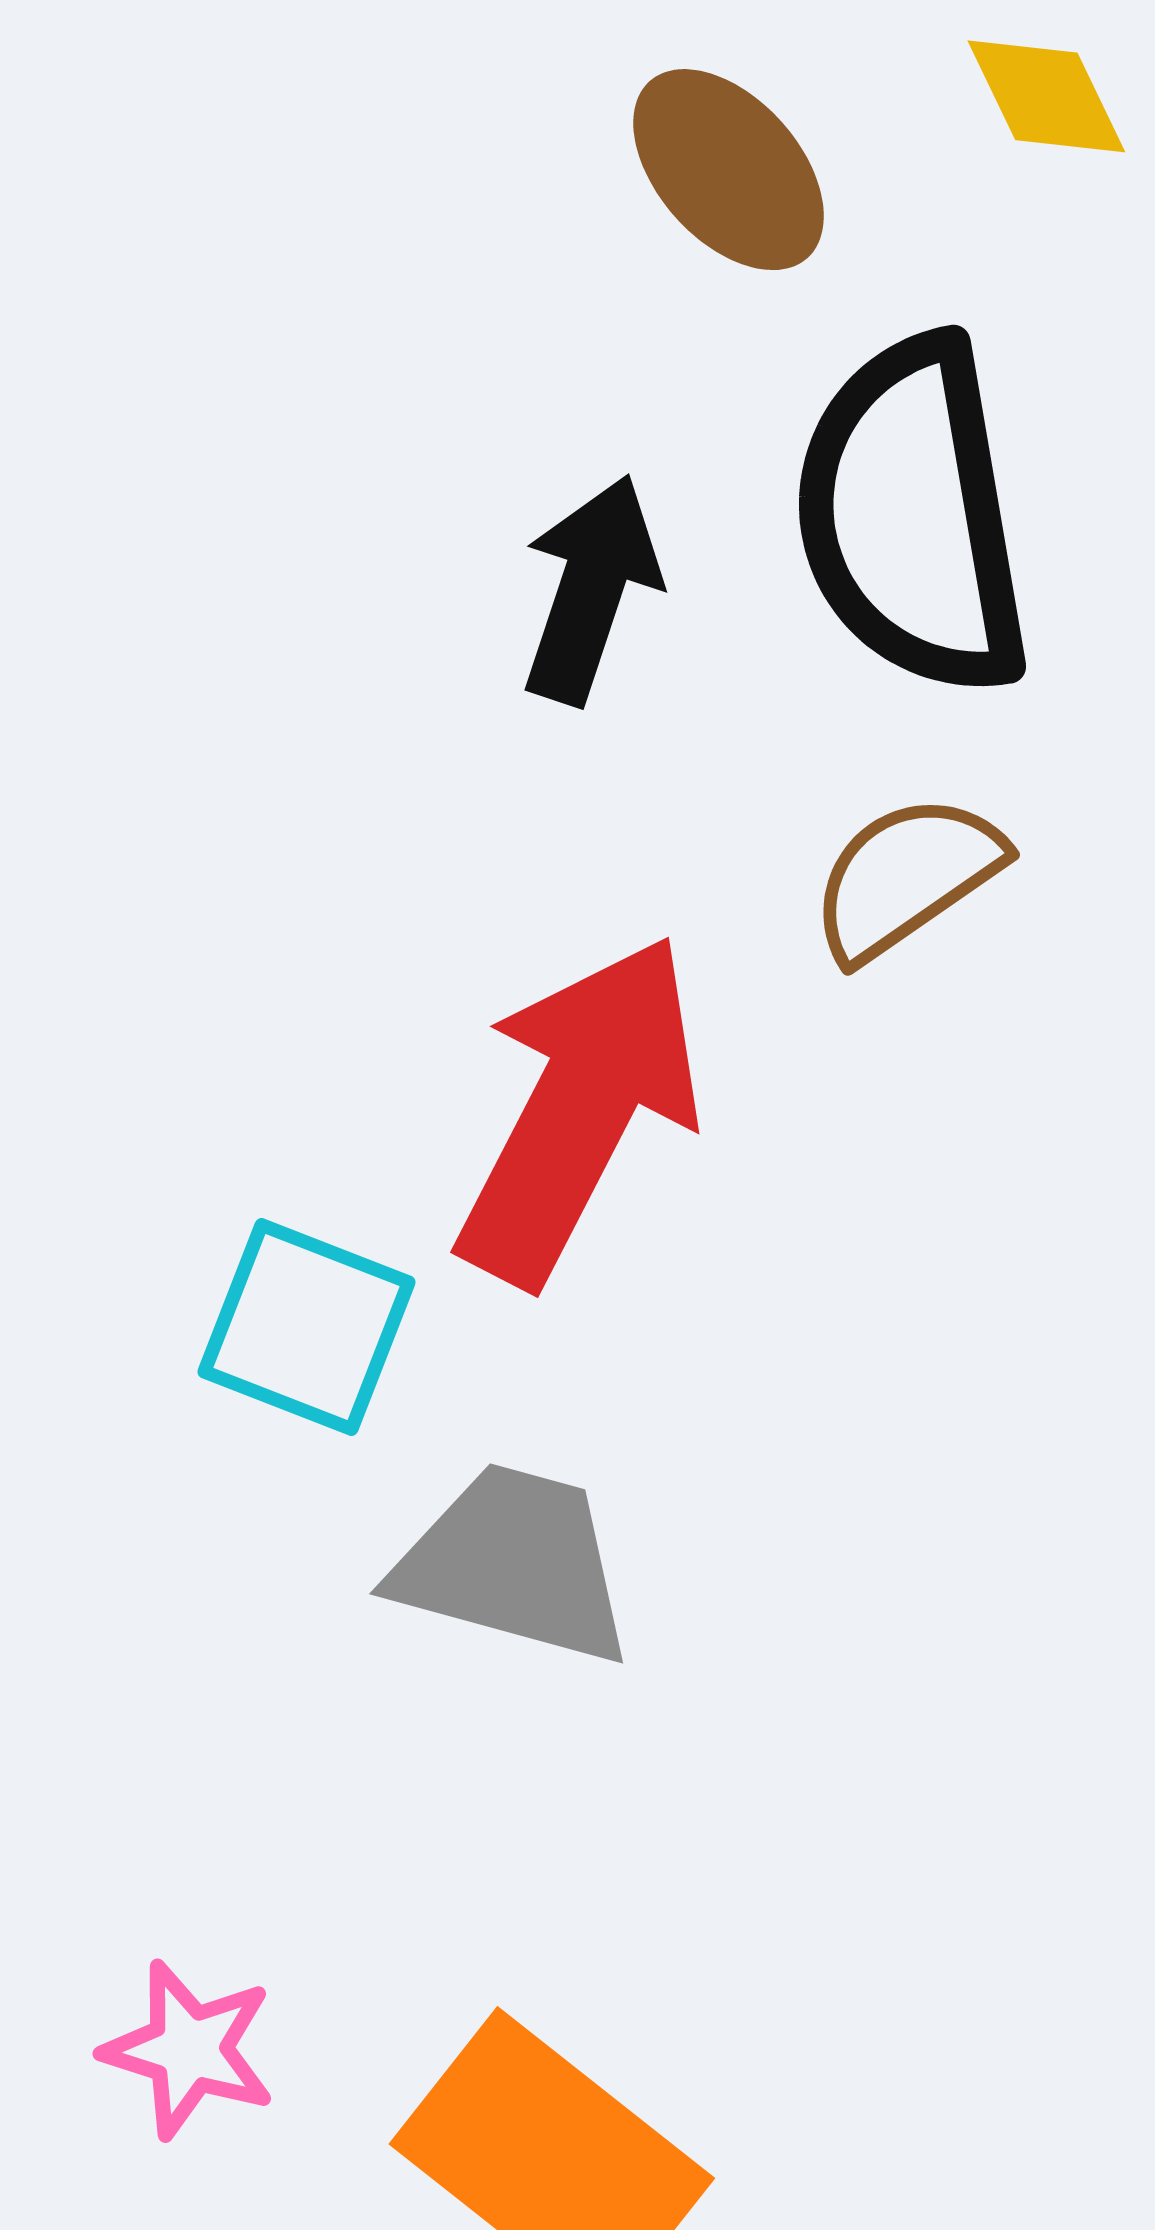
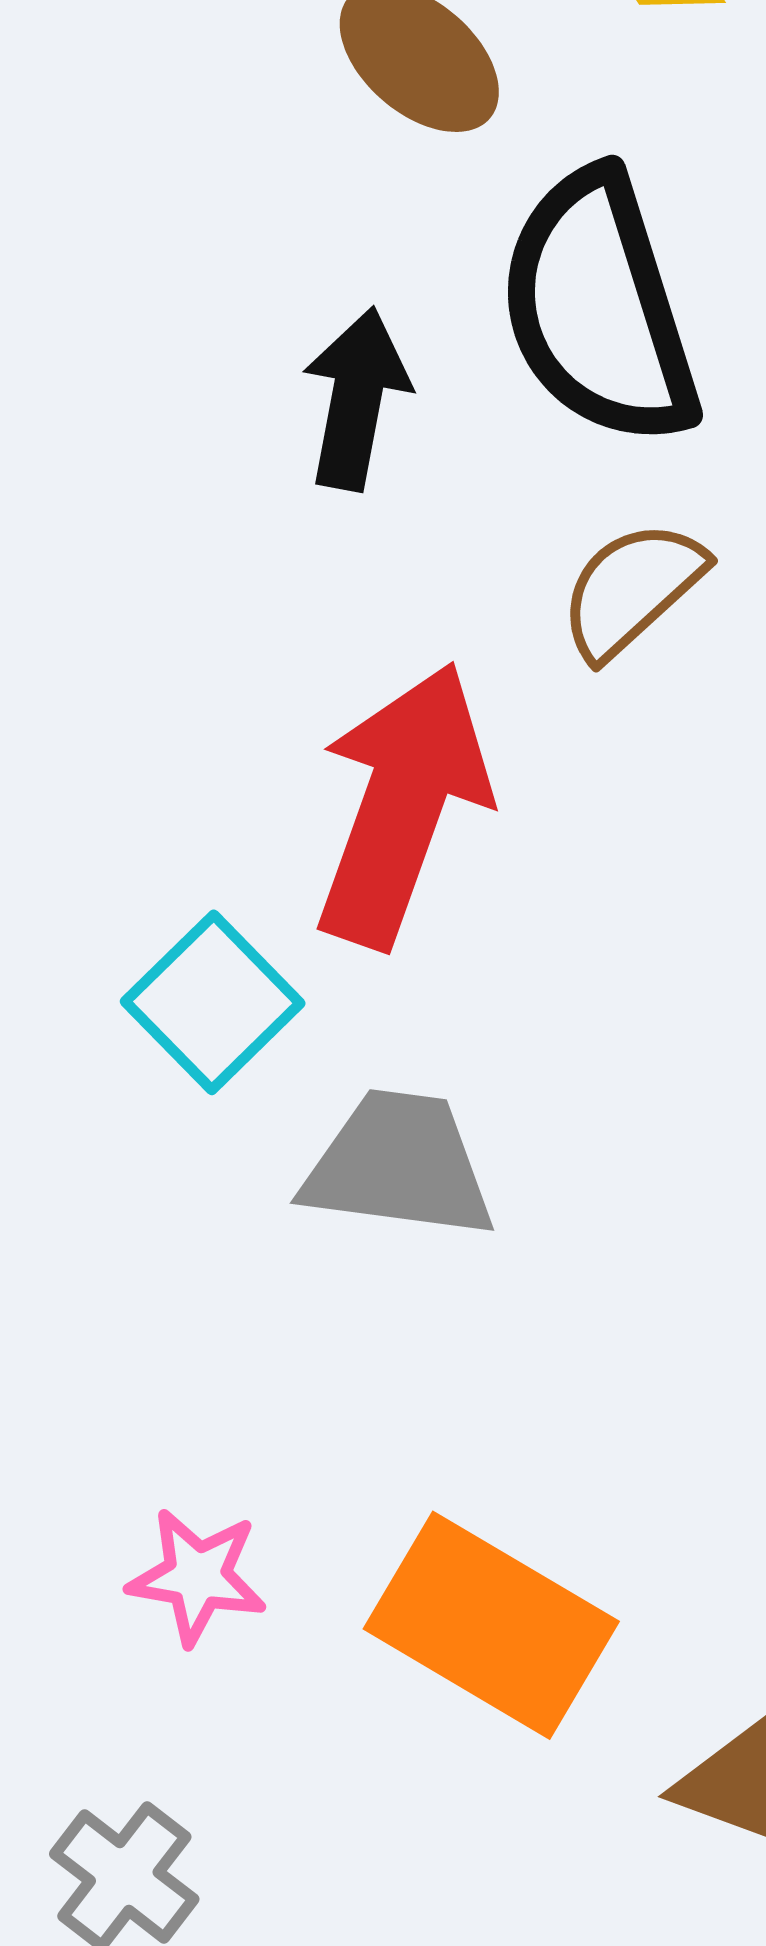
cyan square: (306, 1327) -> (213, 1002), turned 32

